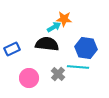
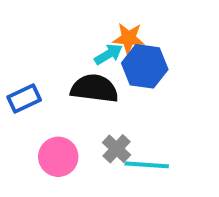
blue hexagon: (86, 48) -> (145, 66), moved
cyan line: (78, 67) -> (147, 165), moved

